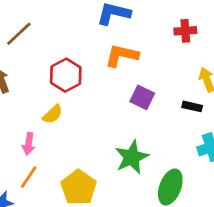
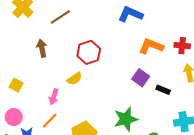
red cross: (185, 31) -> (182, 46), moved
orange L-shape: (122, 56) -> (151, 46), moved
black rectangle: (192, 106) -> (163, 90), moved

